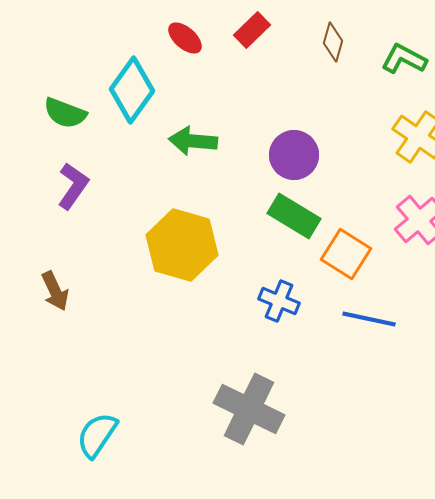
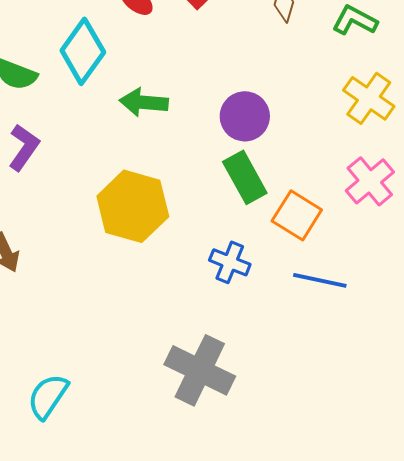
green rectangle: (294, 216) -> (245, 177), turned 30

